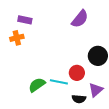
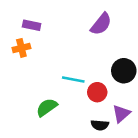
cyan line: (59, 82) -> (73, 80), moved

